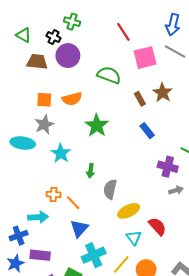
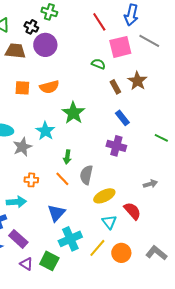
blue arrow: (173, 25) -> (131, 15), moved
green semicircle: (109, 75) -> (98, 64), moved, size x0.6
gray star: (44, 124) -> (22, 147), moved
cyan star: (61, 153) -> (45, 131), moved
purple cross: (168, 167) -> (116, 146), moved
gray arrow: (176, 190) -> (150, 184), moved
orange line: (73, 203) -> (62, 179), moved
purple rectangle: (40, 255) -> (18, 239), turned 36

